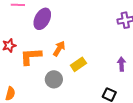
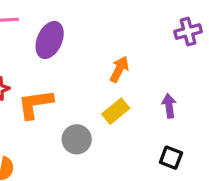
orange arrow: (59, 49) -> (119, 69), moved
purple arrow: (122, 64) -> (169, 106), moved

